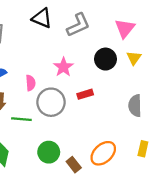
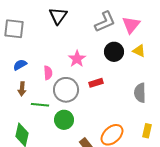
black triangle: (42, 18) -> (58, 16), turned 42
gray L-shape: (78, 25) -> (105, 22), moved
yellow triangle: (134, 58) -> (139, 51), turned -40
green circle: (49, 152) -> (64, 120), moved

